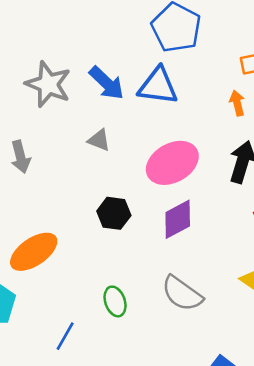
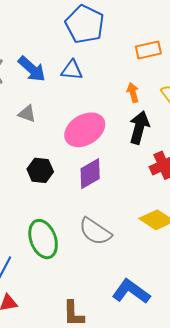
blue triangle: (158, 86) -> (72, 70), size x0.7
orange arrow: (237, 103) -> (133, 93), moved
green ellipse: (115, 301) -> (43, 239), size x1.6

